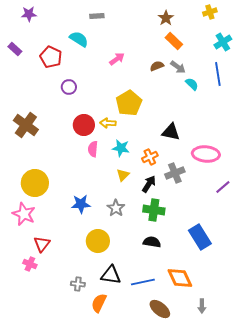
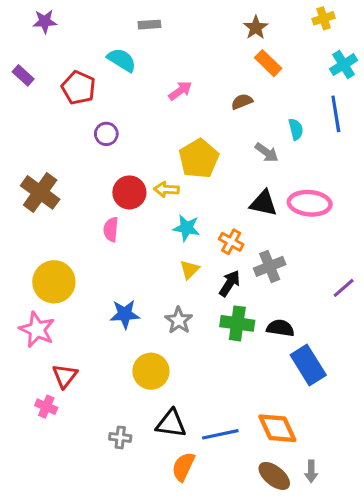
gray arrow: (178, 67) -> (267, 152), moved
cyan semicircle: (192, 84) -> (296, 129), turned 32
pink semicircle: (93, 149) -> (111, 229), moved
pink ellipse: (206, 154) -> (310, 203), moved
orange cross: (150, 157) -> (231, 242), turned -35
black semicircle: (152, 242) -> (280, 328), moved
orange semicircle: (99, 303) -> (183, 467), moved
brown ellipse: (160, 309) -> (274, 476), moved

